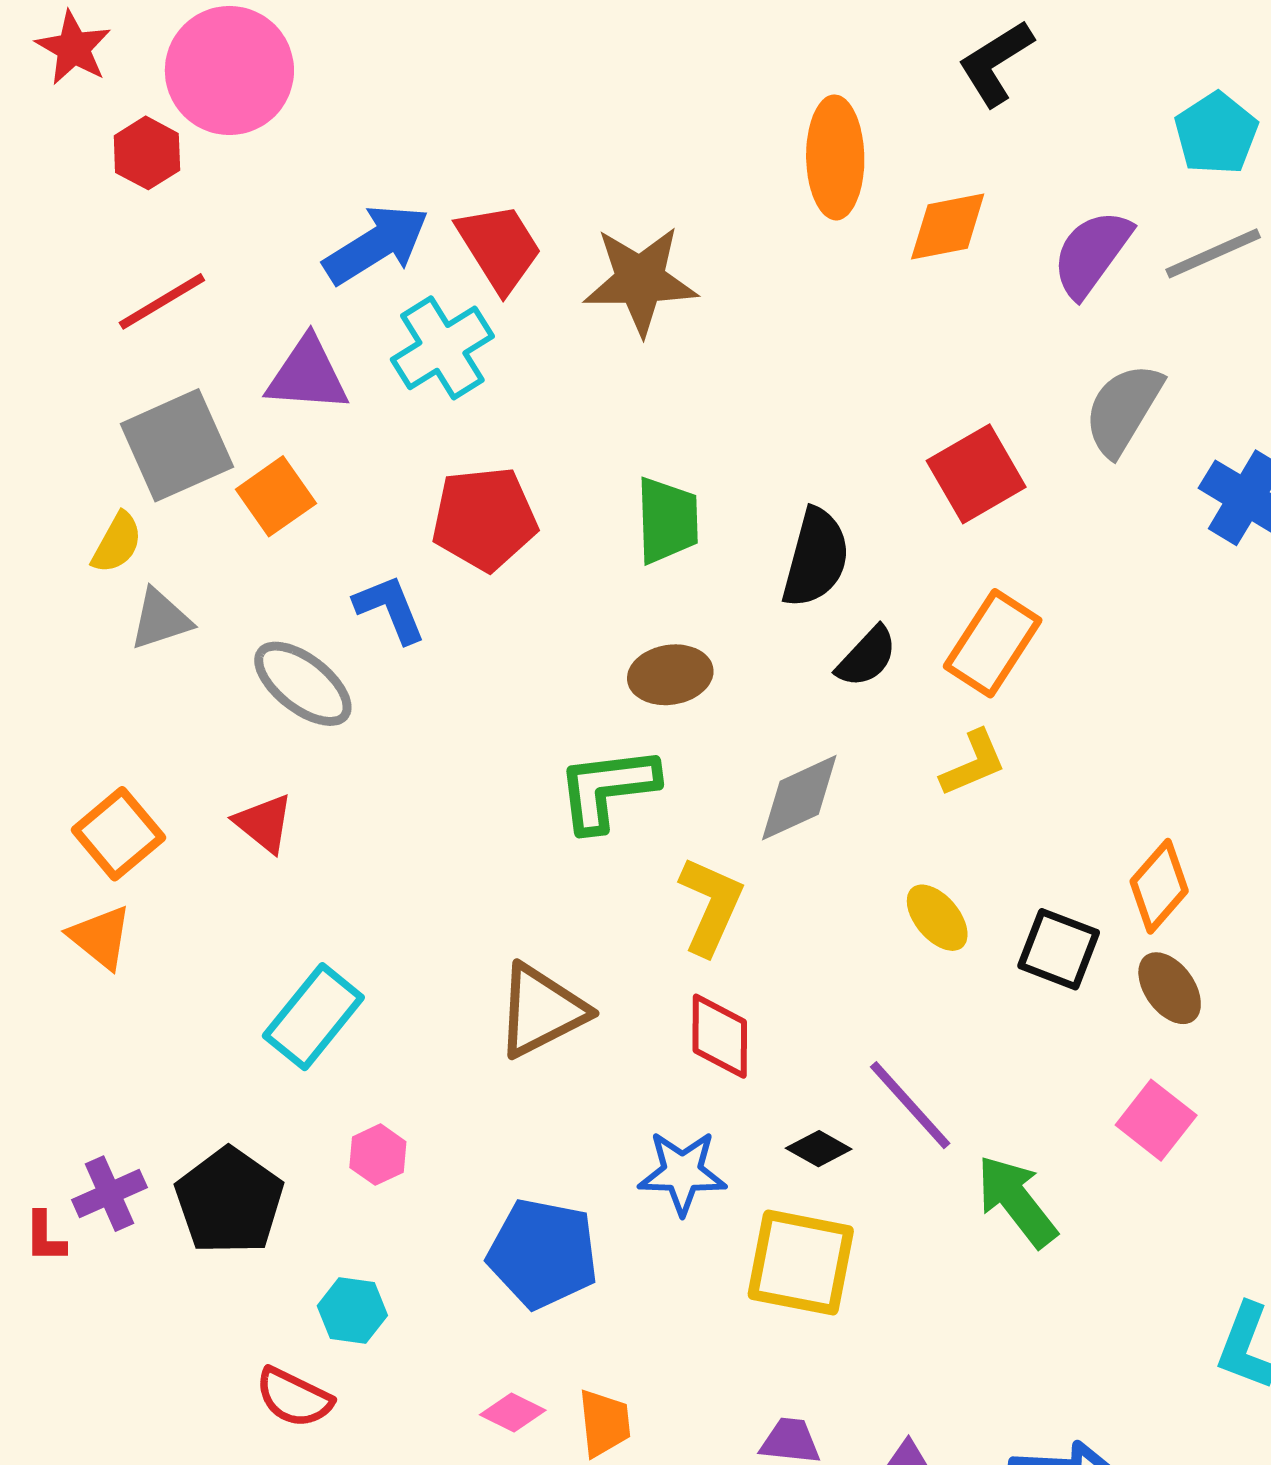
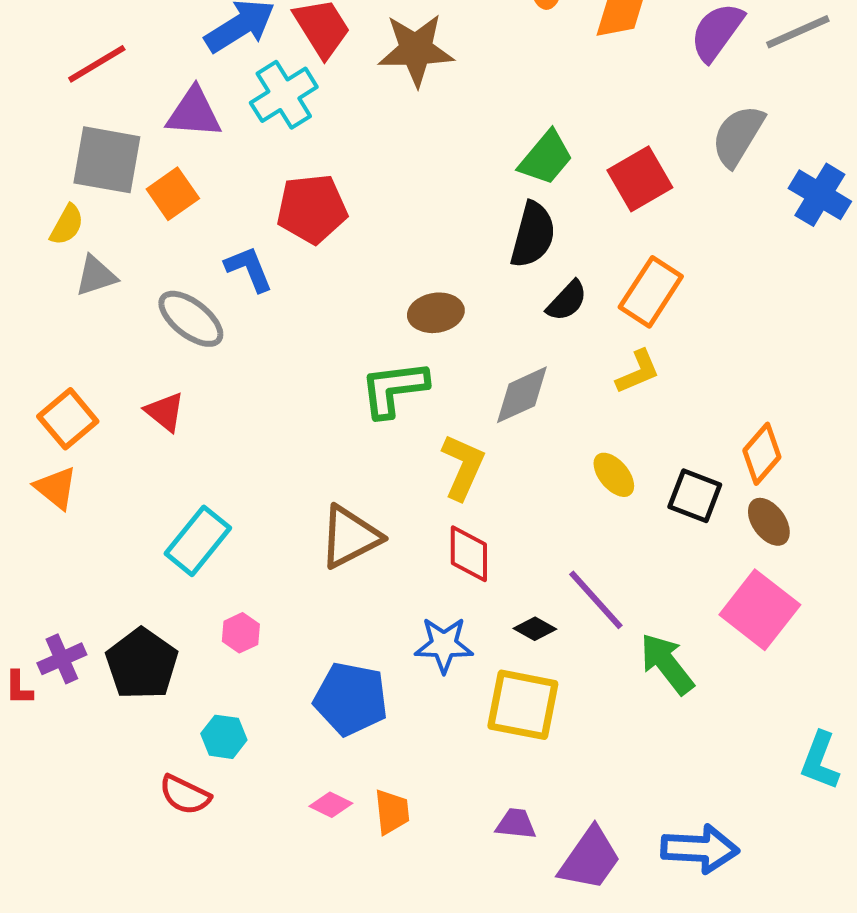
gray square: (177, 445) -> (107, 160), turned 34
green trapezoid: (667, 520) -> (546, 158), moved, turned 42
pink square: (1156, 1120) -> (760, 610), size x1.5

